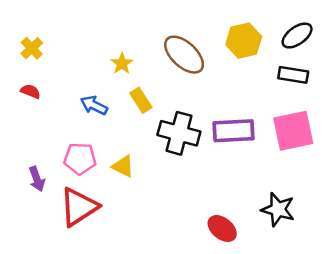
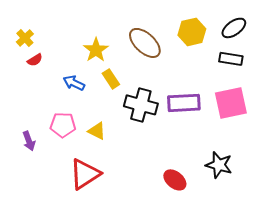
yellow star: (122, 63) -> (96, 50), size x1.4
red semicircle: (30, 91) -> (35, 60), moved, turned 126
red triangle: (79, 207) -> (85, 174), moved

